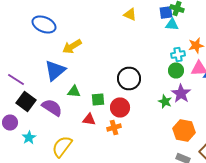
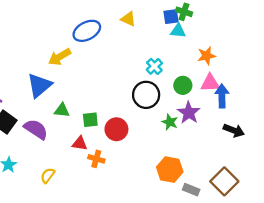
blue ellipse: (44, 24) -> (87, 31), moved, turned -50
cyan cross: (178, 54) -> (154, 66), moved, turned -32
black circle: (129, 78) -> (146, 95), moved
orange cross: (114, 128) -> (96, 159), moved, turned 32
orange hexagon: (184, 130) -> (170, 170), moved
yellow semicircle: (62, 146) -> (48, 175), size x0.6

